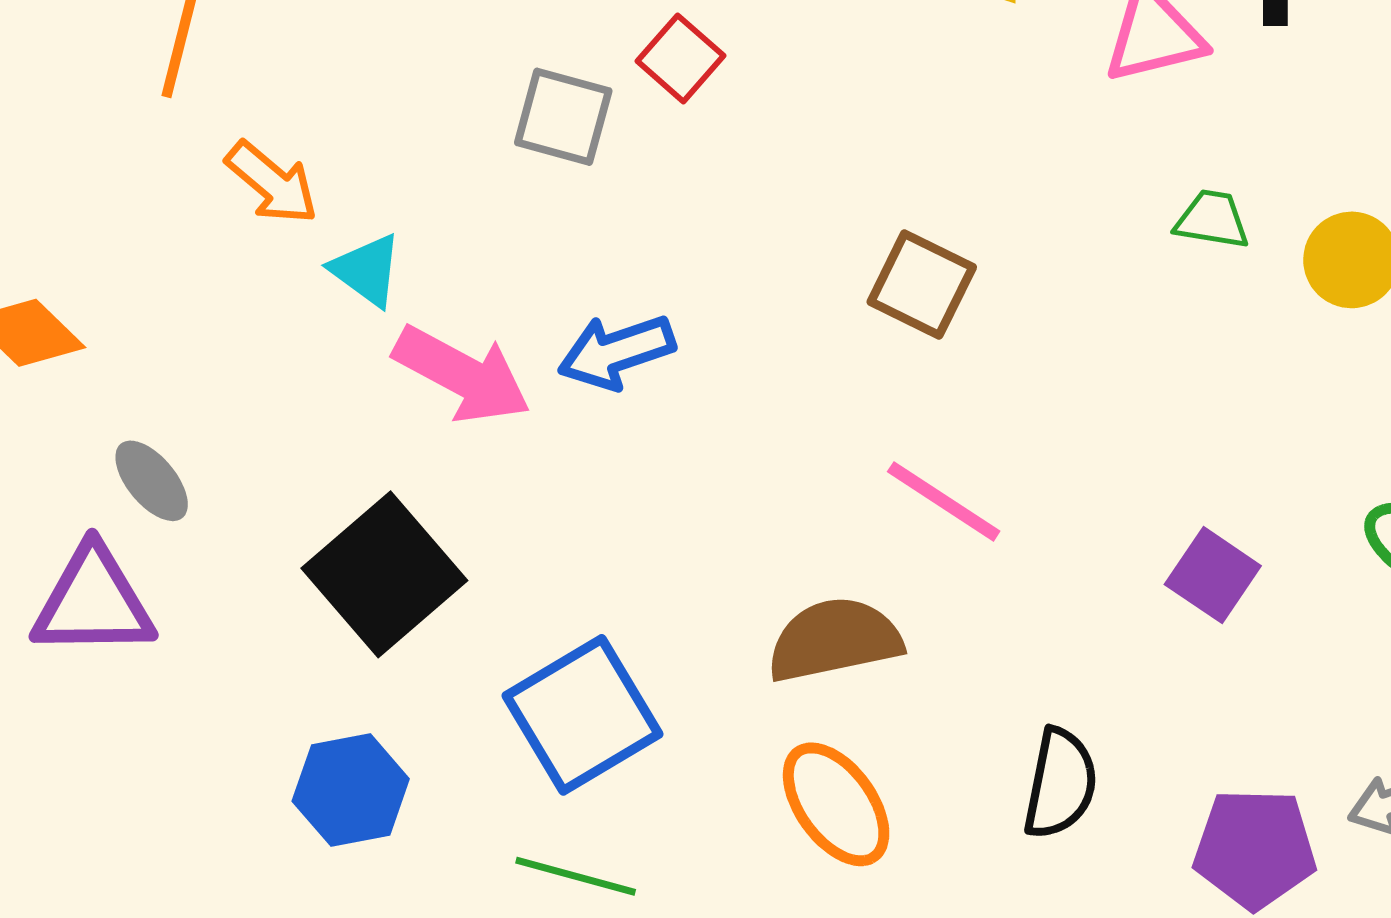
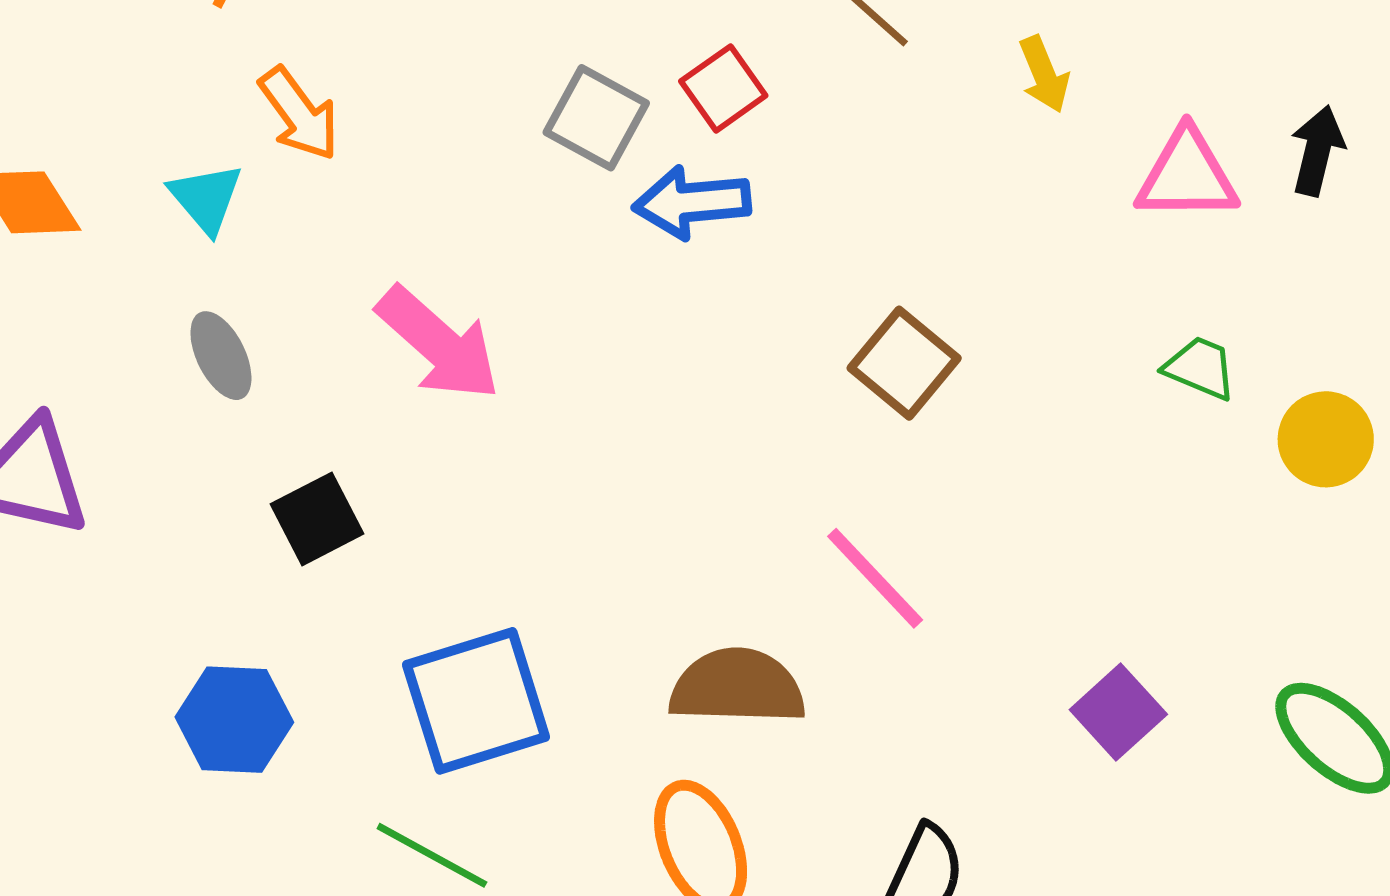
cyan triangle: (367, 270) -> (206, 198), moved
blue arrow: (616, 352) -> (692, 202), moved
gray ellipse: (152, 481) -> (221, 356), moved
black square: (384, 574) -> (317, 519), size x0.6

